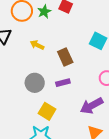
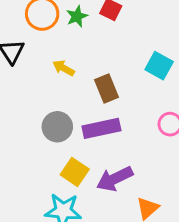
purple rectangle: (63, 83) -> (101, 128), size x1.6
purple arrow: (92, 106) -> (115, 179), moved

